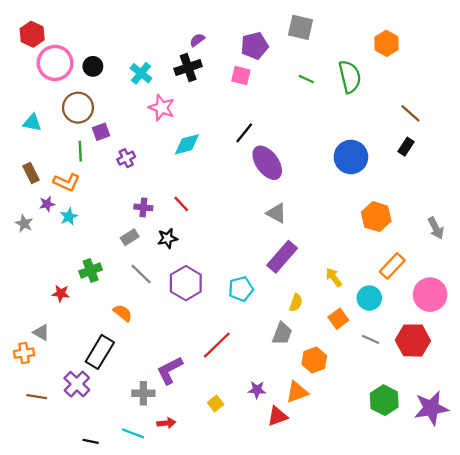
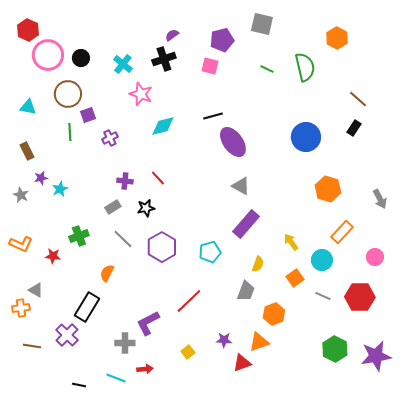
black line: (244, 133) -> (213, 116), turned 36
orange L-shape: (67, 182) -> (21, 244), moved
pink circle: (430, 295) -> (375, 257), size x0.6
orange semicircle: (123, 313) -> (107, 273), turned -102

